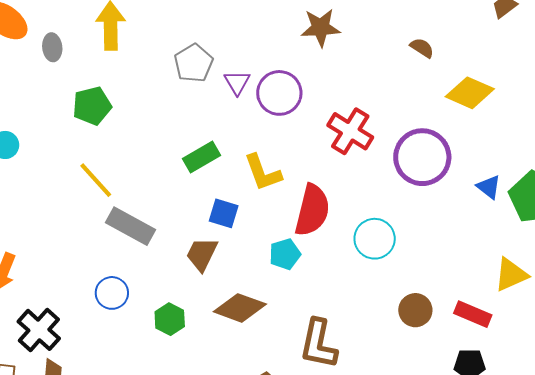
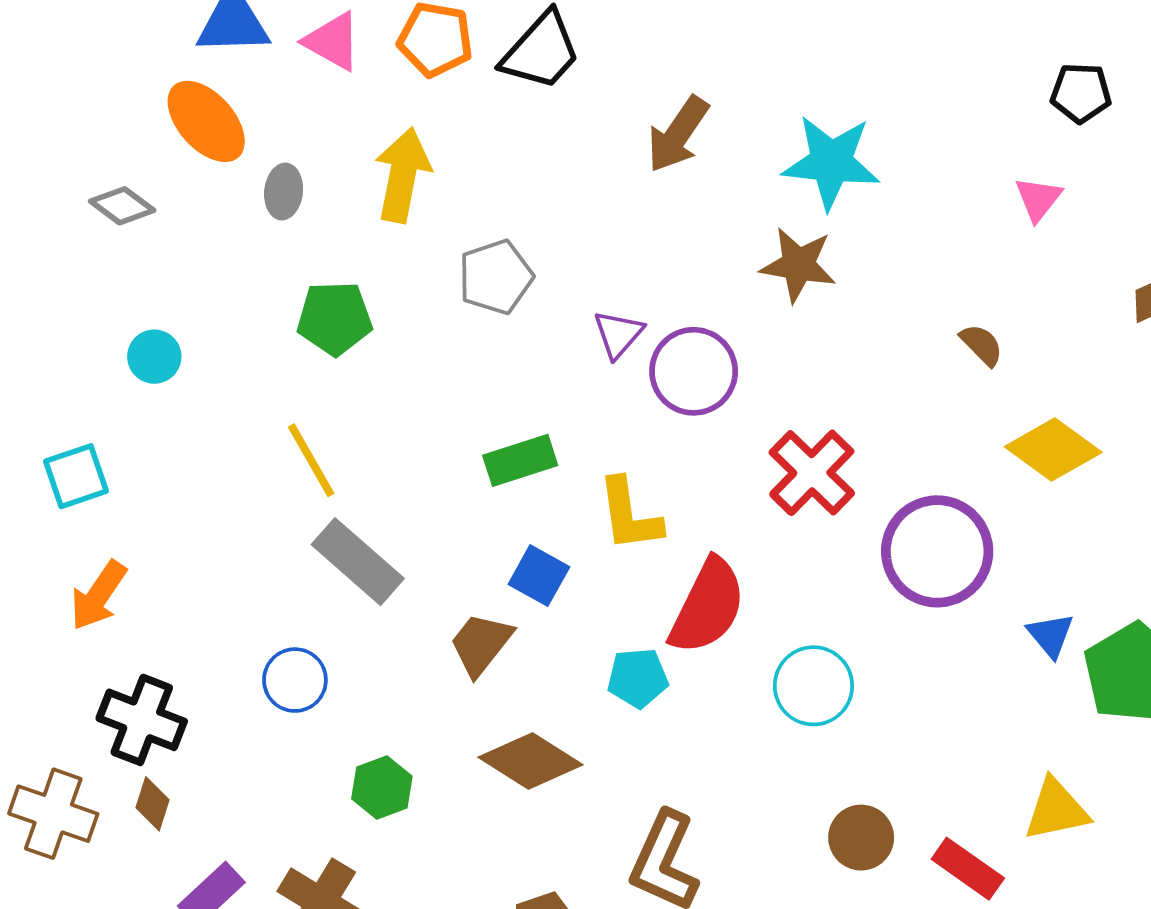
gray pentagon: (194, 63) -> (496, 277), moved
green hexagon: (170, 319) -> (382, 788), moved
black cross: (39, 330) -> (142, 720), turned -33

